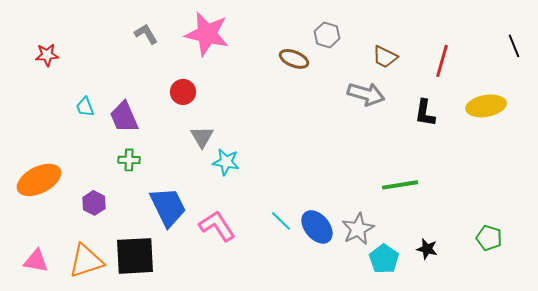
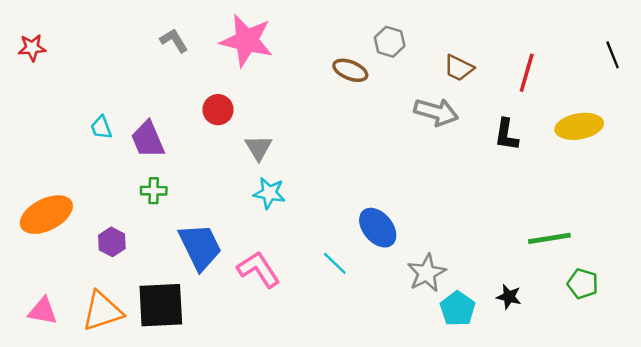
red star: (47, 55) -> (32, 48), moved
gray triangle: (202, 137) -> (259, 148), moved
green line: (400, 185) -> (549, 238), moved
blue ellipse: (317, 227) -> (378, 228), moved

